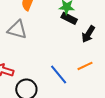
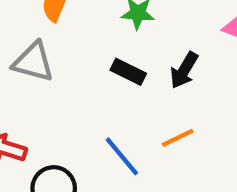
black rectangle: (69, 18) -> (128, 72), moved

